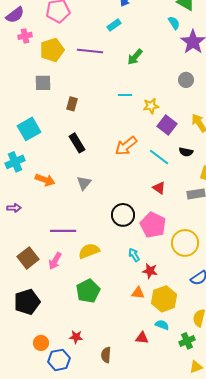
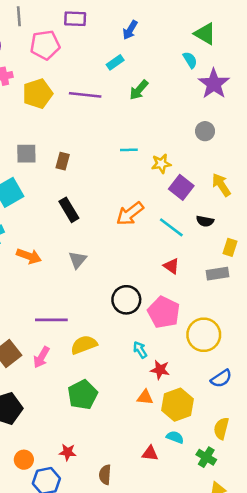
green arrow: (135, 57) -> (139, 90), moved
gray square: (43, 83) -> (26, 154), moved
green cross: (187, 341) -> (206, 457), turned -35

